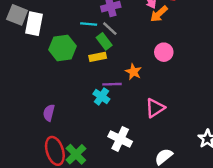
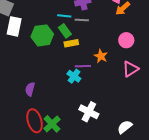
white rectangle: (34, 24) -> (14, 26), moved
gray line: (110, 29) -> (82, 20), turned -40
green rectangle: (104, 41) -> (65, 31), moved
pink triangle: (155, 108) -> (130, 69), moved

